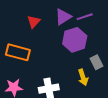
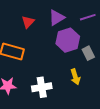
purple line: (85, 17) -> (88, 17), moved
gray rectangle: (97, 62) -> (88, 53), moved

